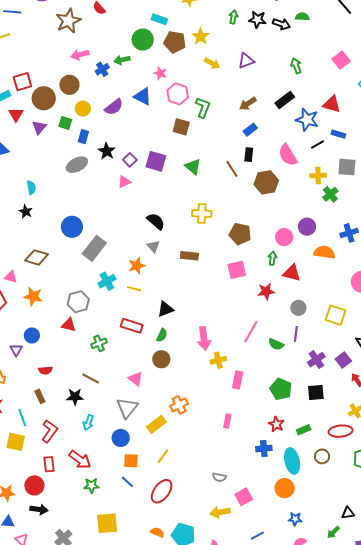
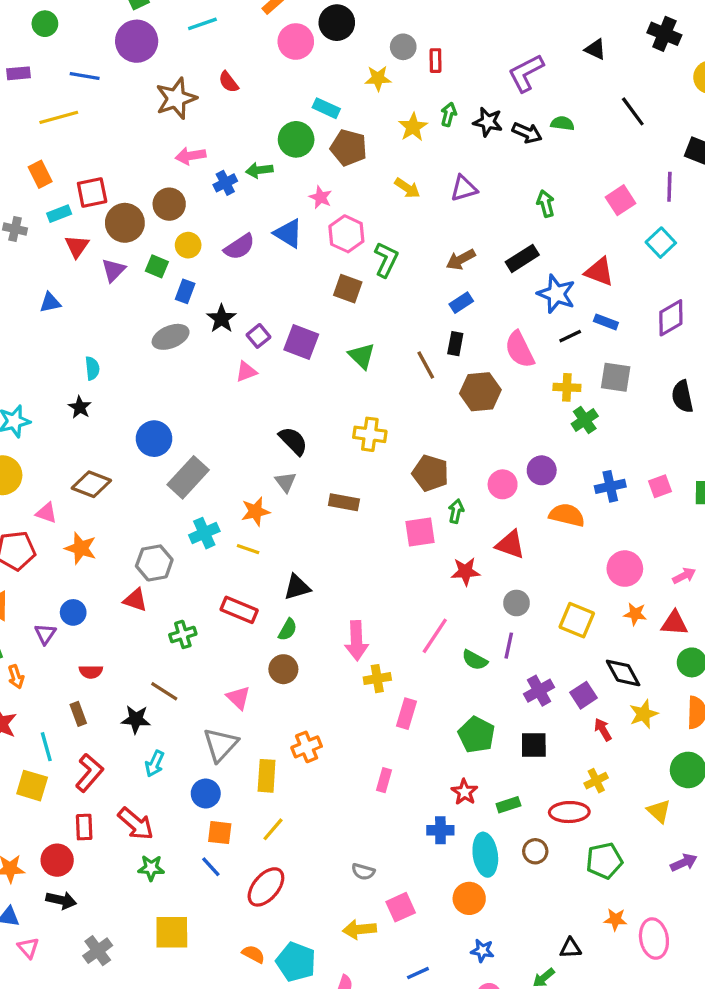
yellow star: (201, 37) -> (413, 127), moved
green arrow: (273, 258) -> (456, 511), moved
yellow rectangle: (156, 424) -> (267, 776), turned -54

